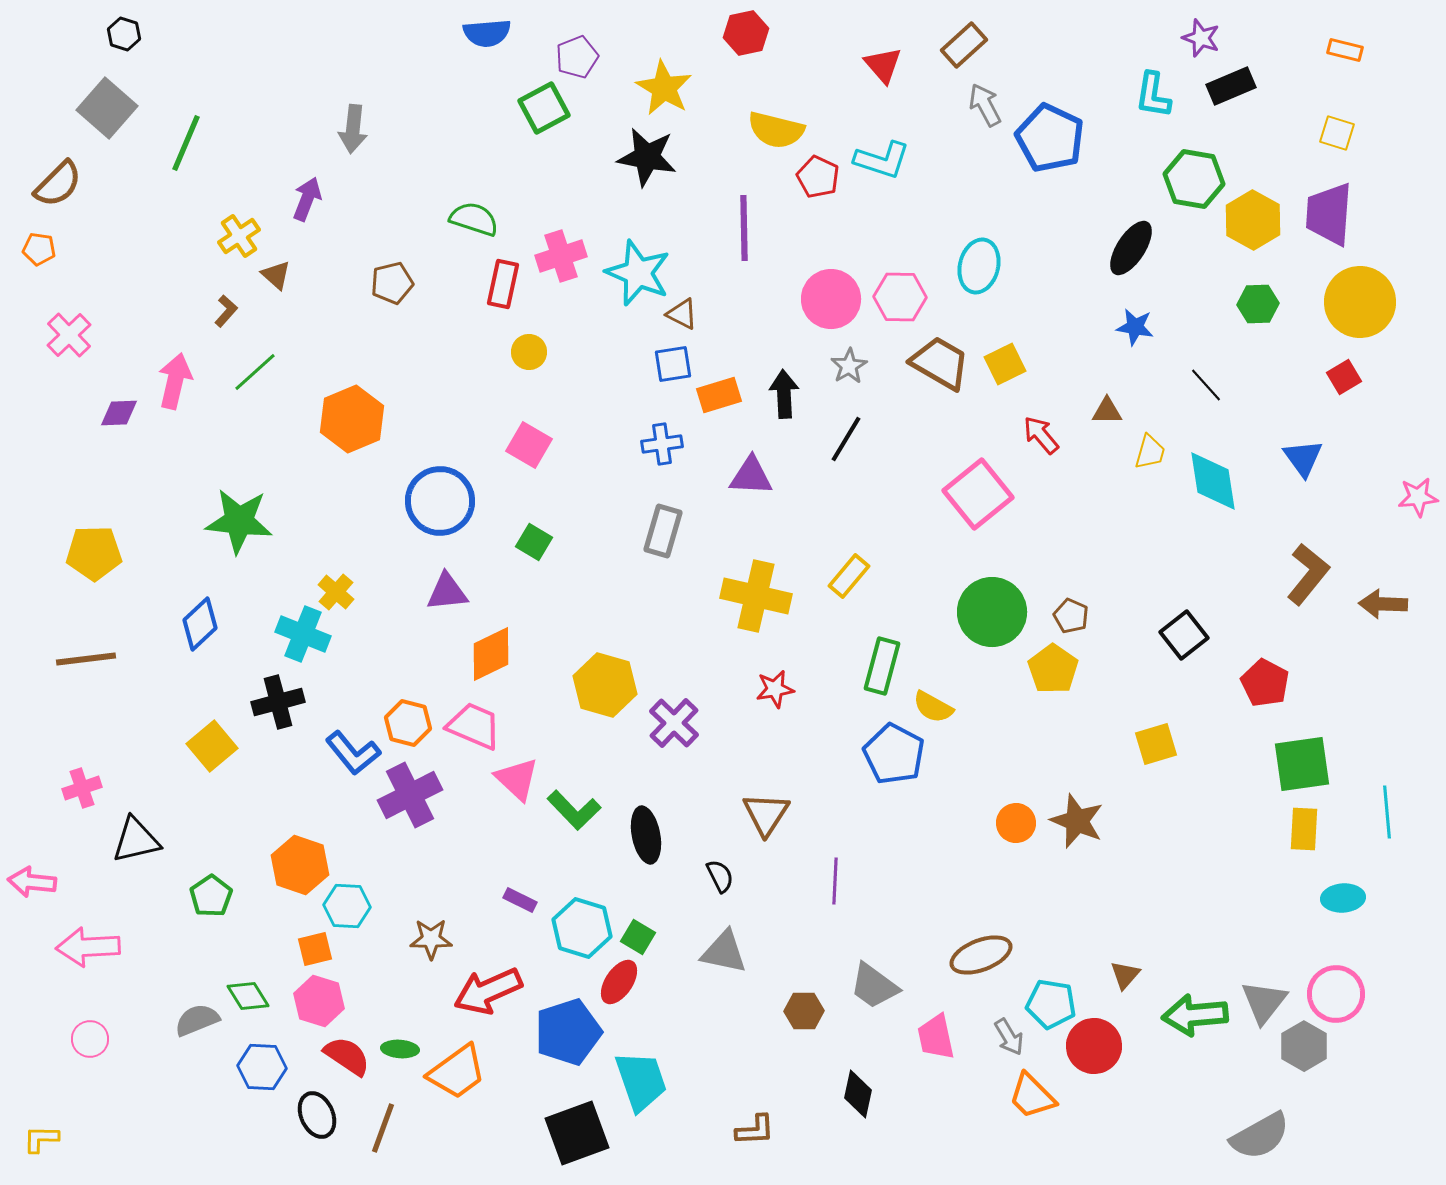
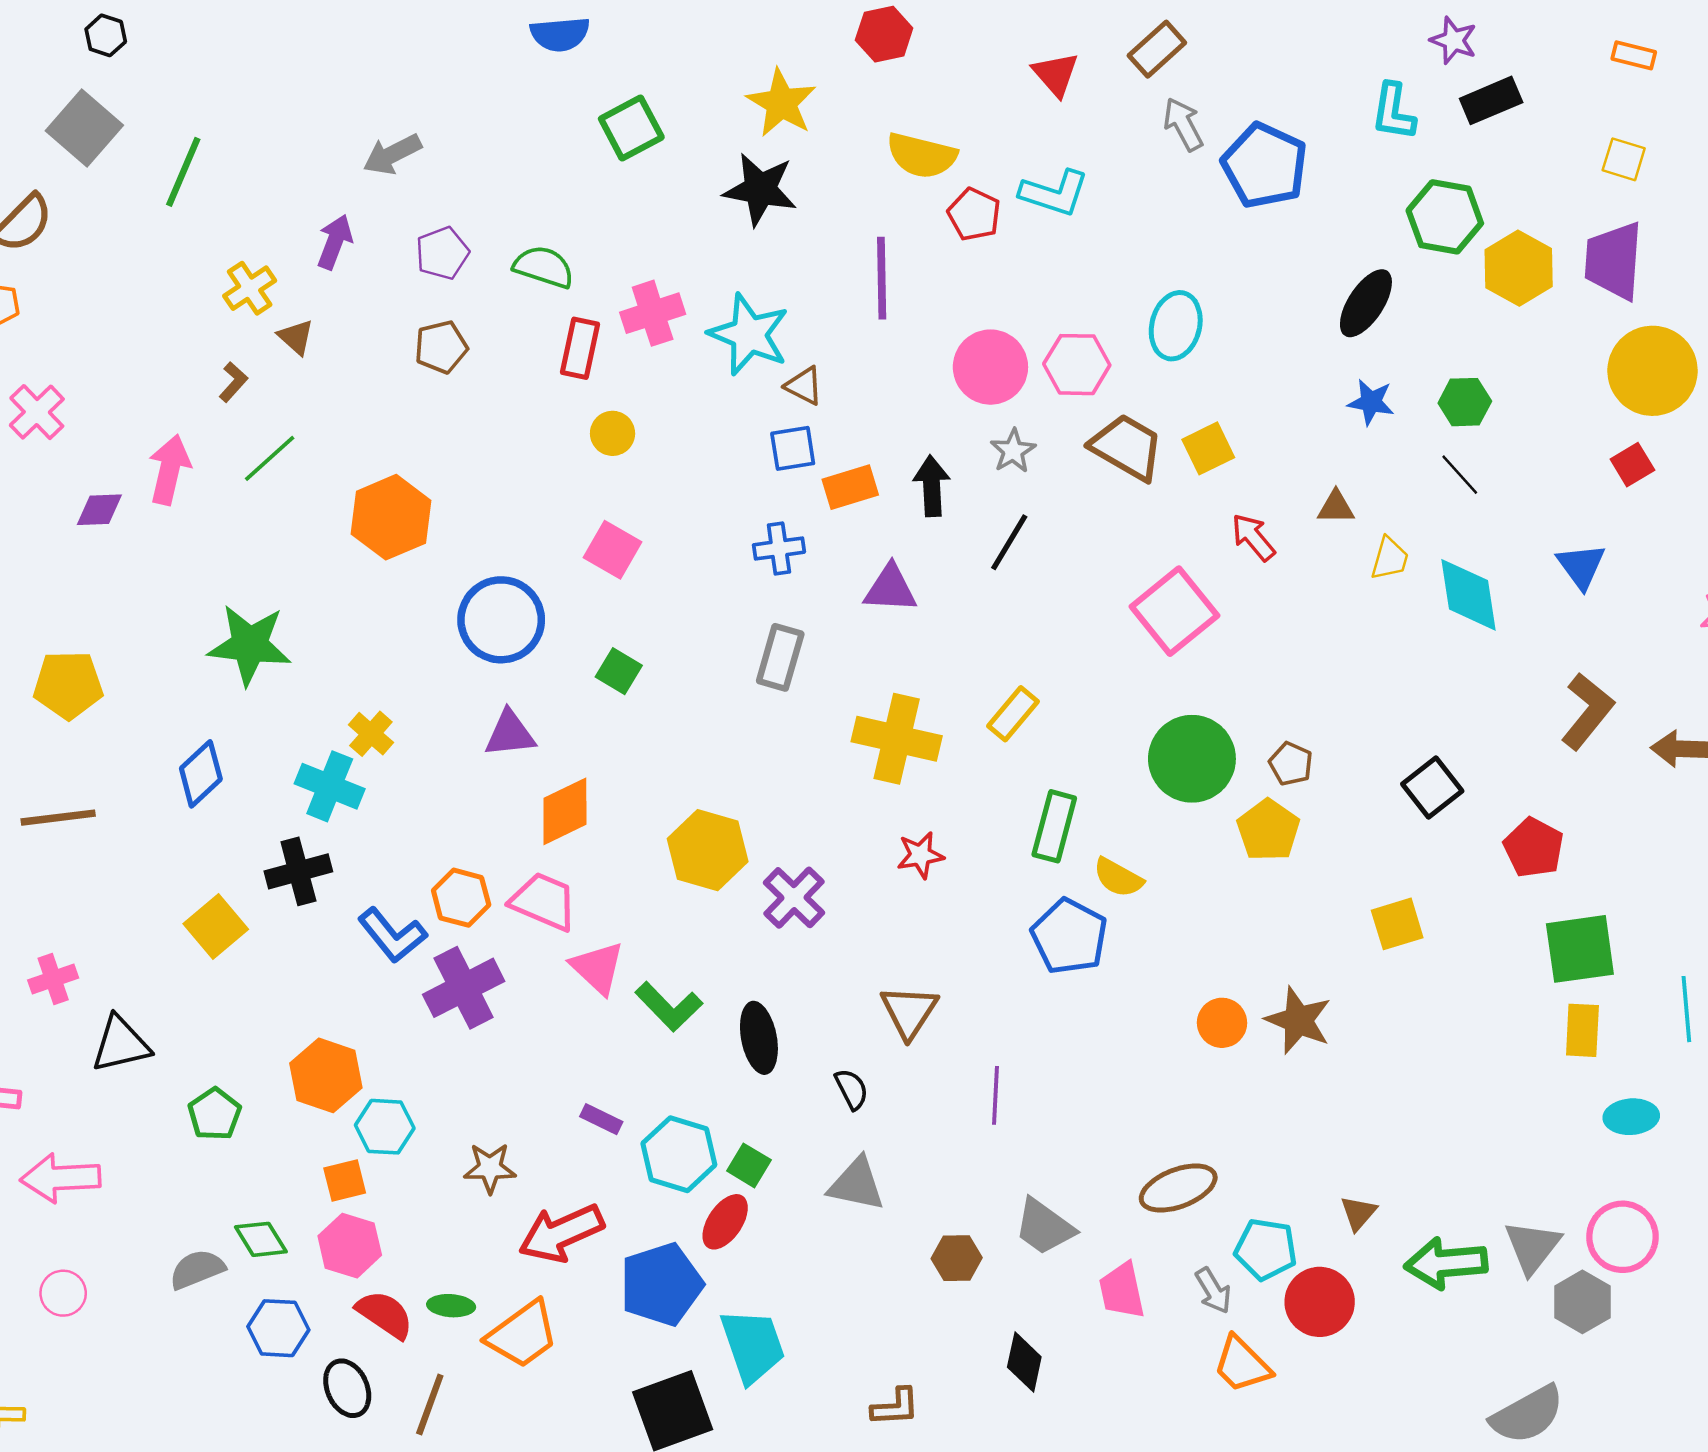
purple pentagon: (577, 57) -> (442, 253), moved
gray arrow: (353, 129) -> (392, 154), turned 57
green hexagon: (1258, 304) -> (1465, 402), moved

